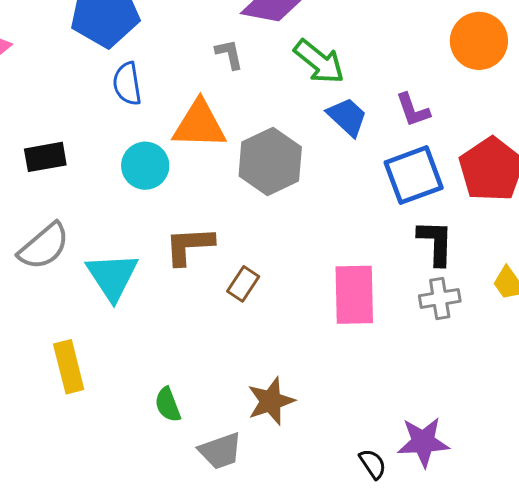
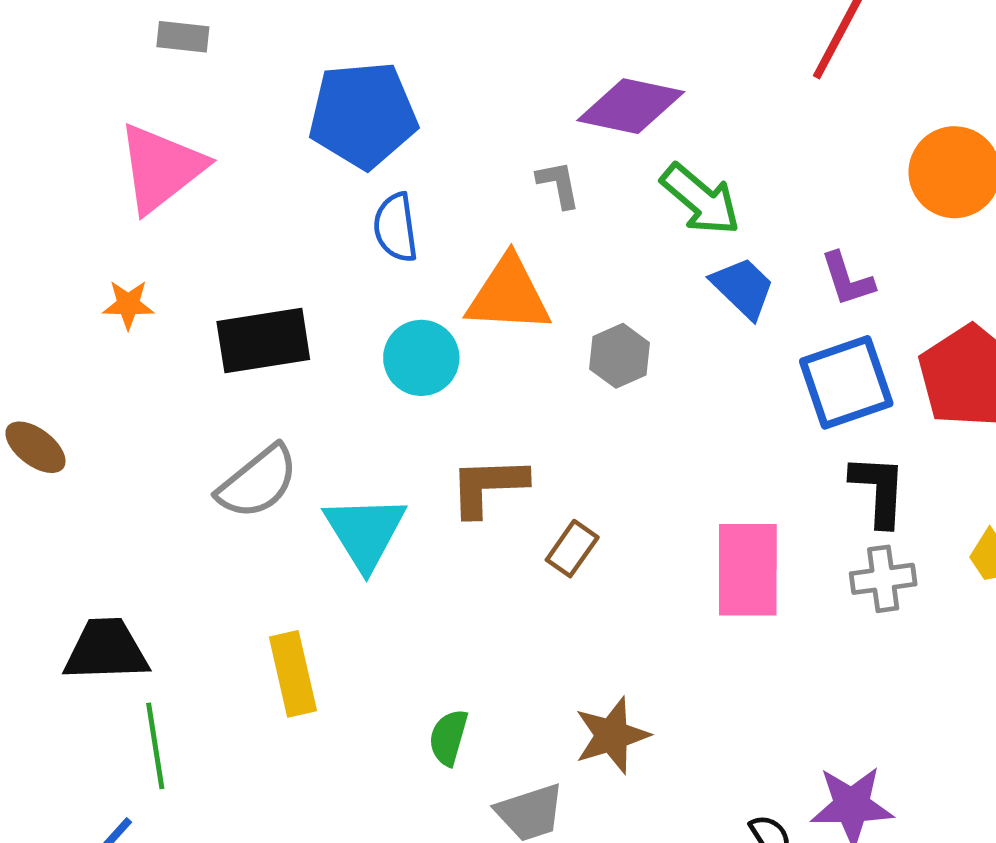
black rectangle: (45, 157) -> (263, 341), size x1.4
gray hexagon: (270, 162) -> (620, 356), size x0.6
green semicircle: (168, 405) -> (448, 737), turned 36

